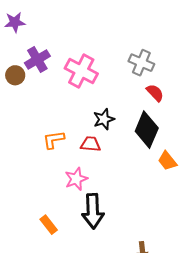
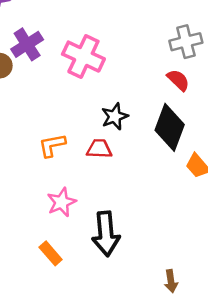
gray cross: (141, 63) -> (186, 42), moved, turned -35
pink star: (76, 179) -> (62, 202), moved

